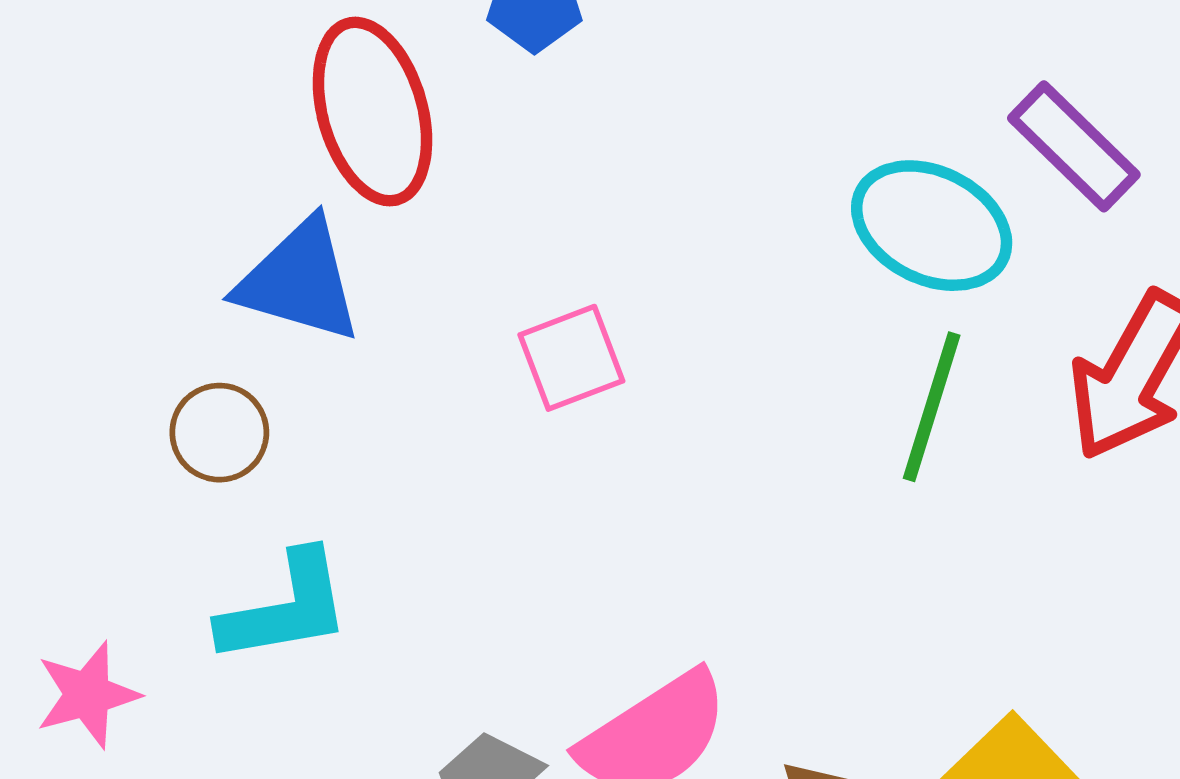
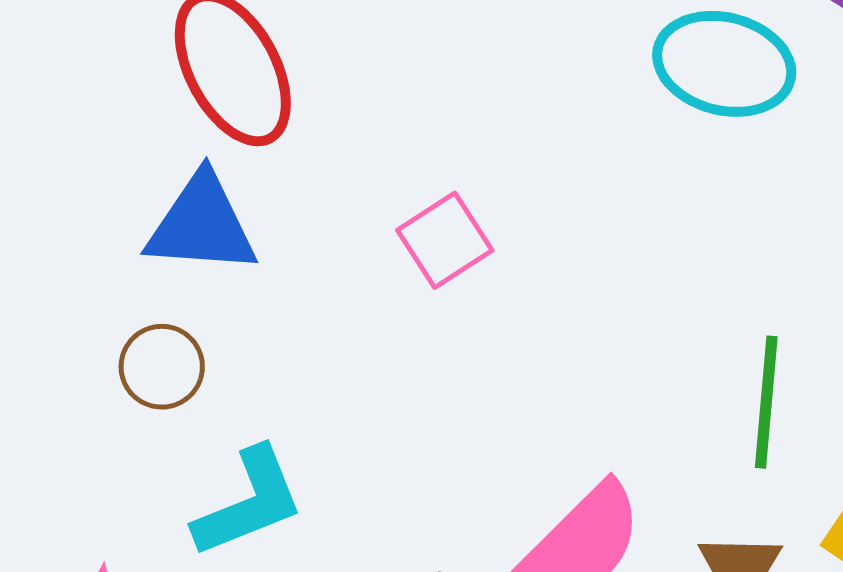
green line: (932, 407) -> (766, 402), moved

